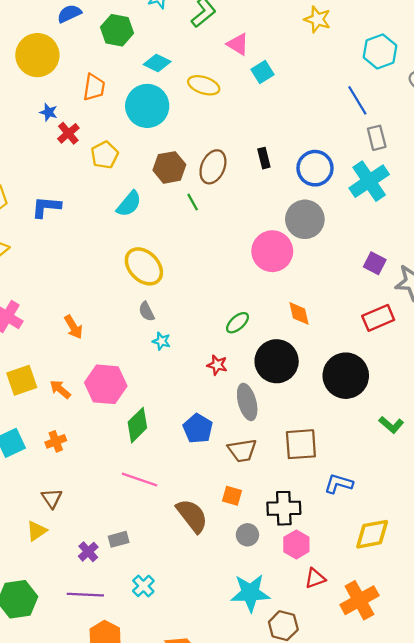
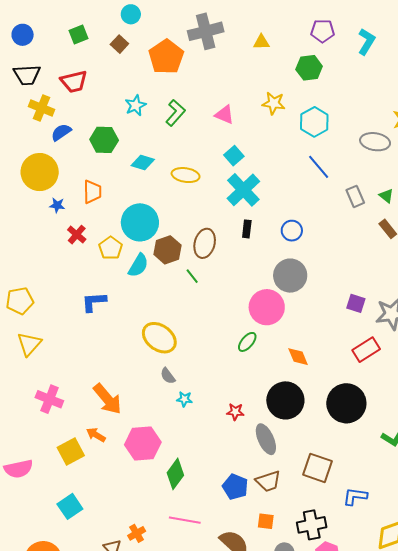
pink triangle: (238, 44) -> (224, 115), moved
cyan hexagon: (380, 51) -> (314, 122), moved
cyan circle: (147, 106) -> (140, 222), moved
blue star: (49, 112) -> (57, 205), moved
gray rectangle: (377, 138) -> (355, 196), moved
black rectangle: (264, 158) -> (247, 229), turned 30
blue circle: (315, 168) -> (292, 231), size x0.7
cyan cross: (369, 181) -> (243, 190), moved
cyan semicircle: (129, 204) -> (138, 265), moved
blue L-shape: (46, 207) -> (94, 302), moved
green ellipse: (237, 323) -> (247, 342), moved
orange arrow: (73, 327) -> (107, 399), size x1.6
orange arrow: (60, 389) -> (96, 435), moved
blue pentagon: (198, 429) -> (235, 487), moved
orange cross: (56, 441) -> (137, 533), moved
brown square: (301, 444) -> (317, 468), turned 32

